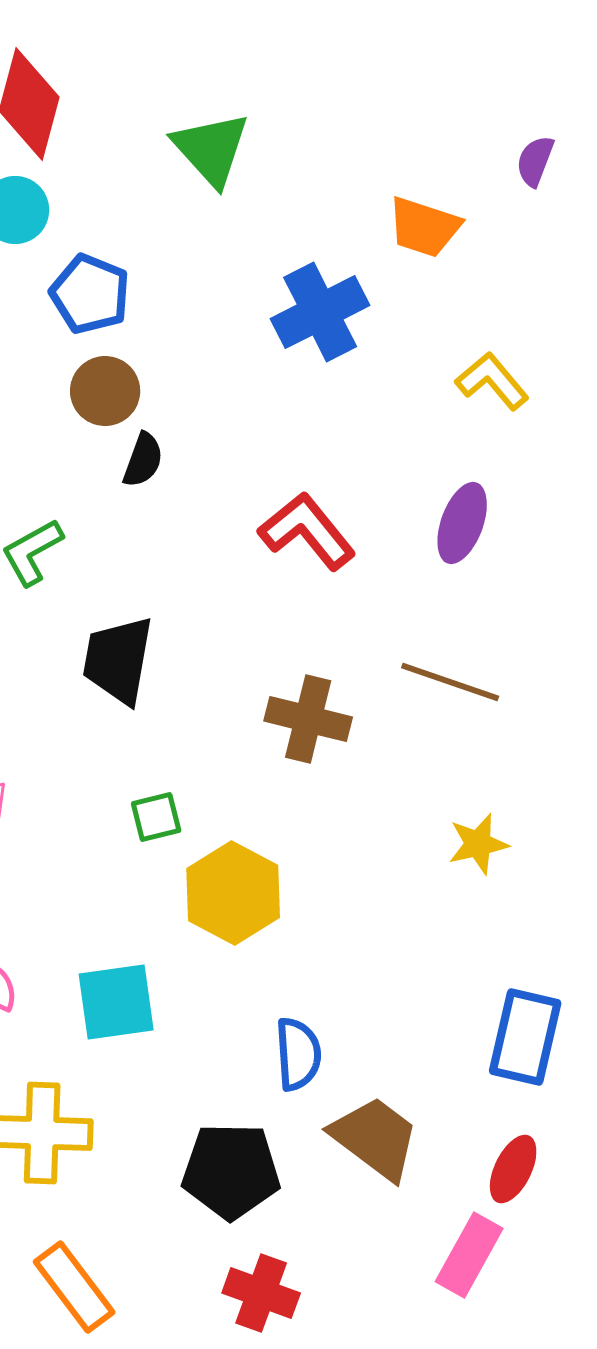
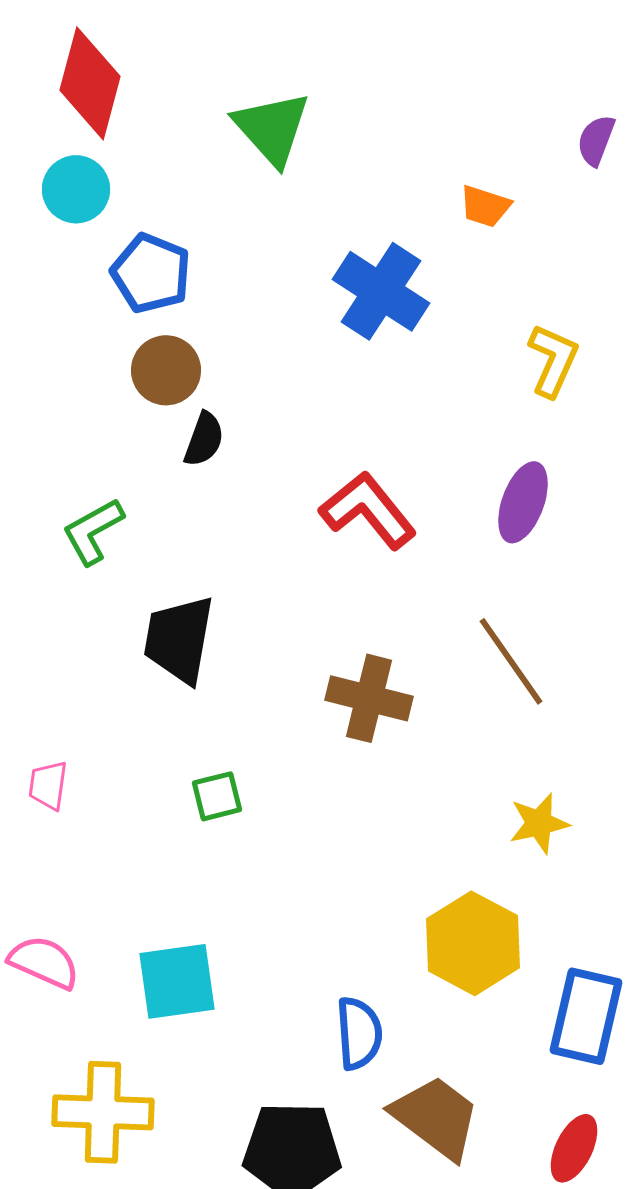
orange trapezoid: (424, 227) -> (485, 206), size x0.7
blue cross: (320, 312) -> (381, 291), turned -30
yellow L-shape: (492, 381) -> (553, 360), turned 64
brown line: (450, 682) -> (511, 661), turned 36
yellow hexagon: (233, 893) -> (473, 943), moved

